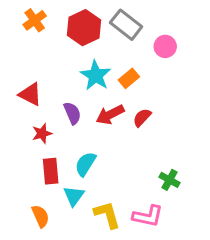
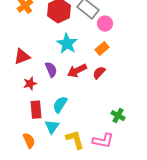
pink circle: (165, 46) -> (105, 24), moved
orange rectangle: (129, 78) -> (102, 49), moved
red triangle: (30, 94) -> (22, 57), turned -48

